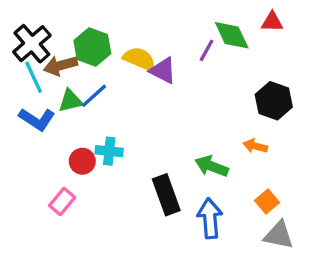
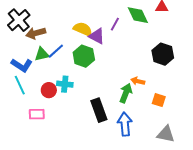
green hexagon: (92, 47) -> (84, 56), moved
purple line: (207, 50) -> (115, 24), moved
cyan line: (34, 77) -> (20, 85), moved
orange arrow: (255, 146) -> (138, 81), moved
green arrow: (212, 166) -> (126, 93), turned 90
pink rectangle: (62, 202) -> (37, 114), turned 49
orange square: (267, 202) -> (159, 100), moved, turned -32

